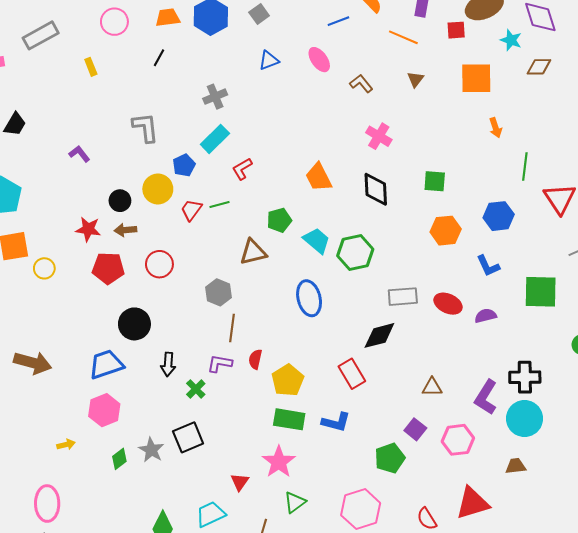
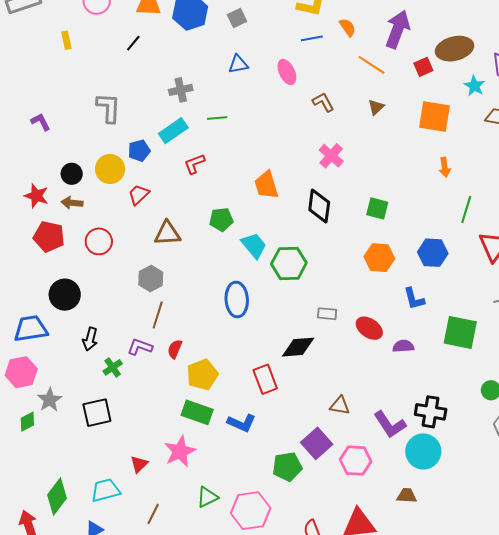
red square: (456, 30) -> (423, 67), turned -30
green line: (220, 204) -> (217, 118), moved
brown triangle: (253, 252) -> (167, 233), moved
gray rectangle: (403, 297) -> (327, 314), size x0.7
purple L-shape: (486, 397) -> (390, 424), turned -76
purple square: (415, 429) -> (317, 443), size x1.4
gray star: (151, 450) -> (50, 400), moved
green triangle: (295, 502) -> (207, 497), moved

